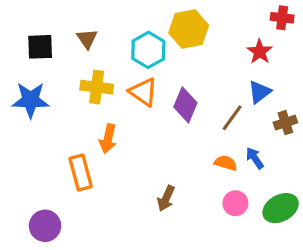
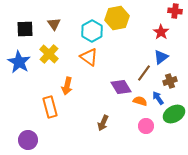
yellow cross: (97, 87) -> (49, 54), moved, turned 36
blue star: (31, 100) -> (19, 62), turned 30
purple diamond: (185, 105) -> (121, 87), moved, turned -55
brown cross: (285, 123) -> (170, 81), moved
green ellipse: (281, 208) -> (174, 114), moved

